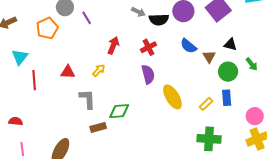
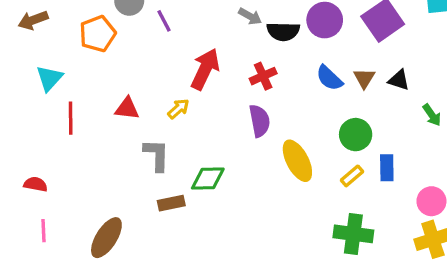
red arrow: (113, 45) -> (205, 69), size x1.4
brown triangle: (209, 57) -> (364, 78), moved
green circle: (228, 72) -> (356, 135), moved

